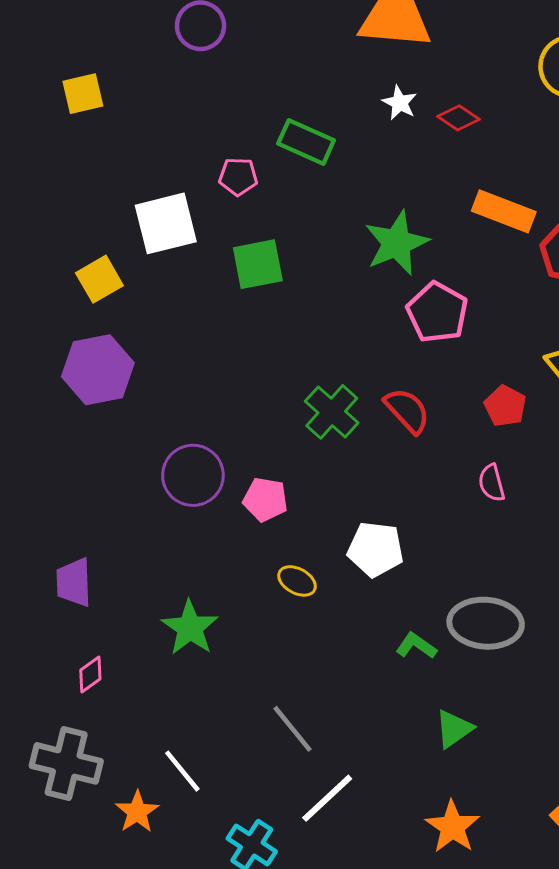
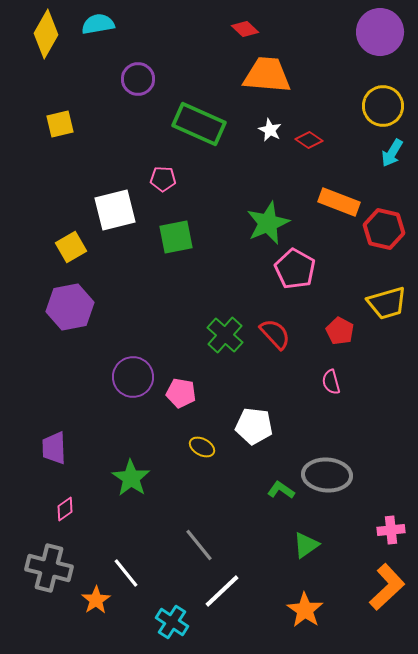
green rectangle: (306, 142) -> (199, 124), moved, size x1.4

